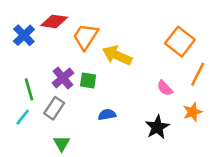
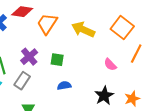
yellow arrow: (117, 55) -> (83, 30), moved
green square: (88, 81) -> (57, 60), moved
orange star: (193, 112) -> (132, 99), moved

